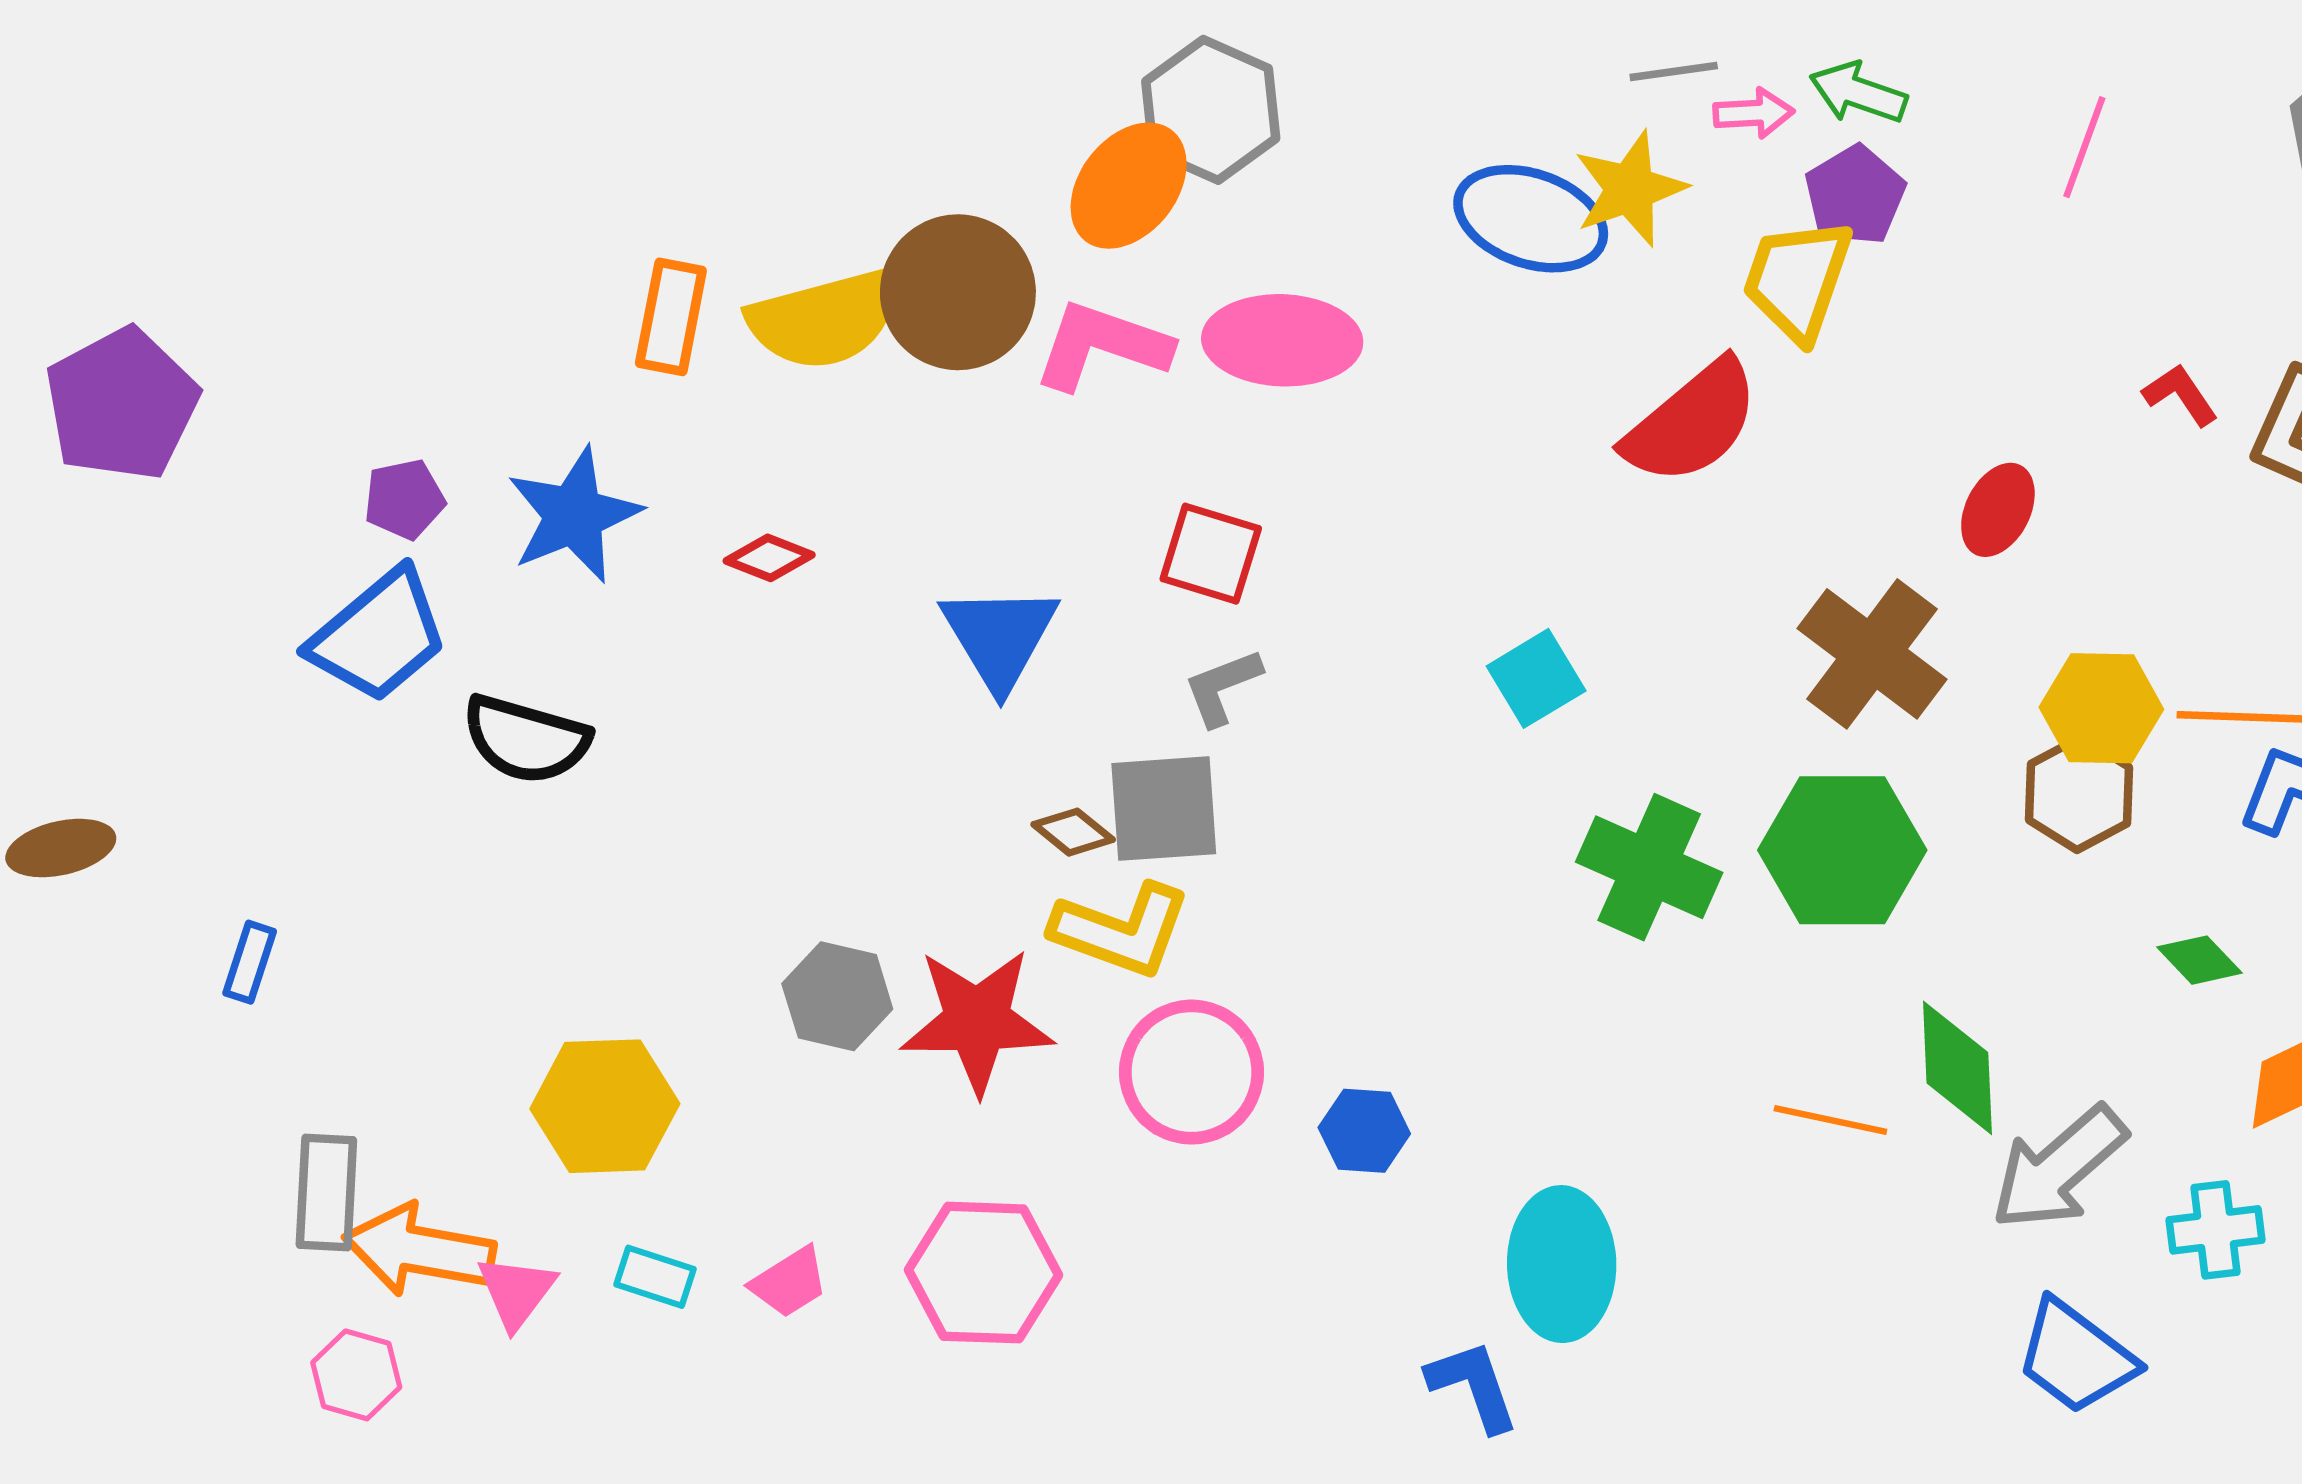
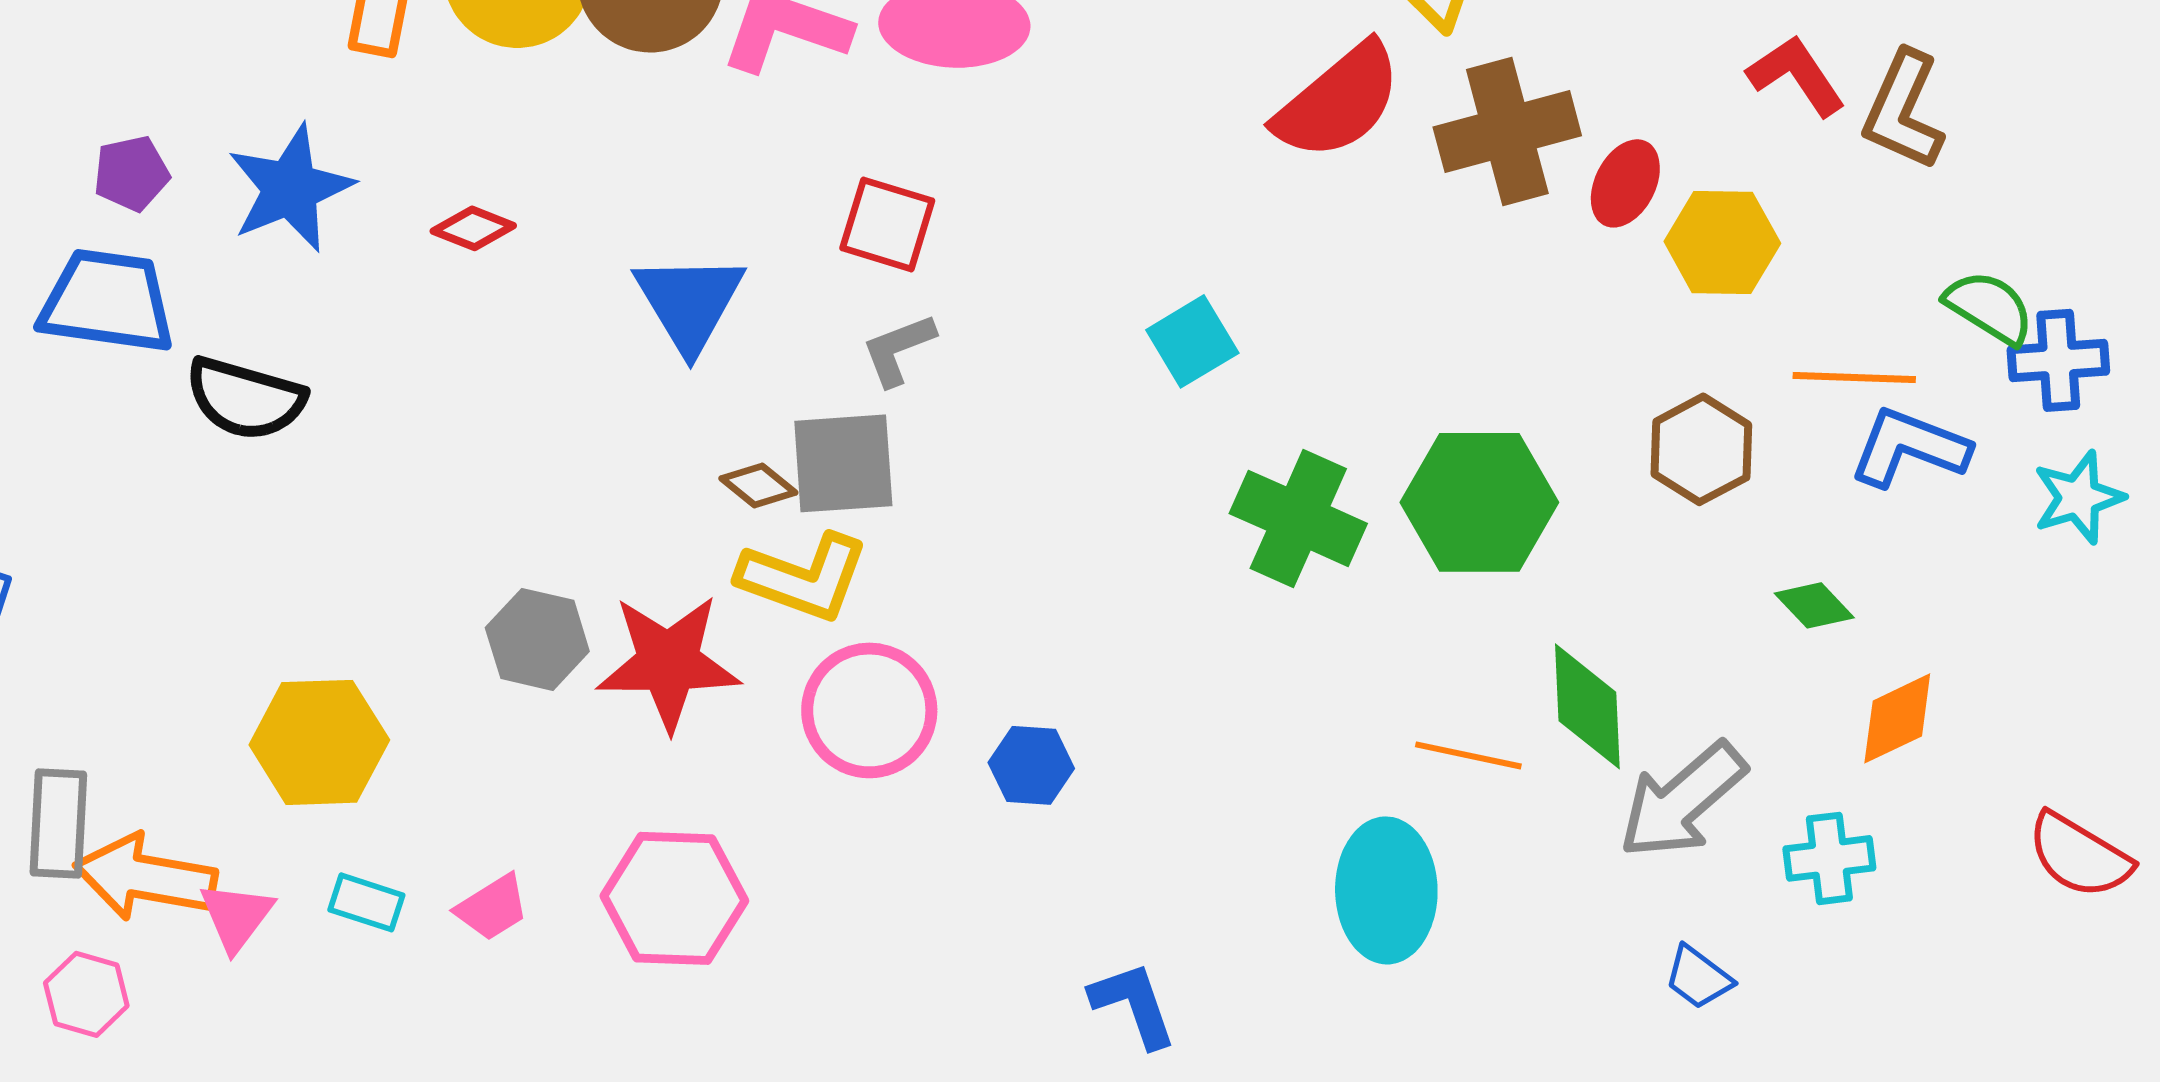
red L-shape: (2180, 395) -> (1796, 75), size x1.4
blue trapezoid: (379, 636) -> (107, 301), turned -132
brown cross: (1872, 654) -> (1507, 131), moved, turned 38
yellow hexagon: (2101, 708) -> (1722, 242), moved
cyan ellipse: (1562, 1264) -> (1386, 890), moved
blue trapezoid: (2076, 1357) -> (1698, 977), size x0.6

